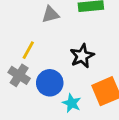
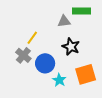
gray triangle: (50, 14) -> (64, 21), moved
black star: (82, 56) -> (71, 47), turned -30

